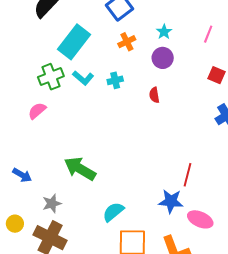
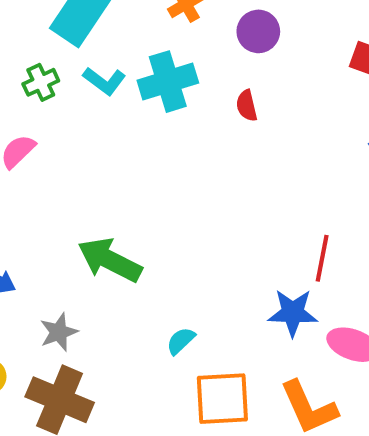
green cross: (51, 77) -> (41, 82), size x0.7
cyan cross: (115, 80) -> (168, 82), size x1.8
cyan semicircle: (113, 212) -> (181, 341), size x0.7

